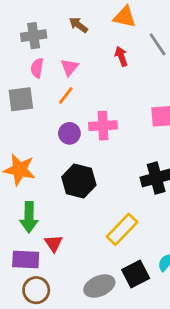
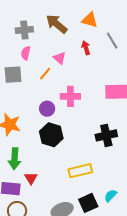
brown arrow: (78, 25) -> (57, 24), size x1.6
pink triangle: (69, 67) -> (60, 58), moved, turned -32
purple circle: (69, 133) -> (47, 109), moved
yellow rectangle: (122, 229) -> (80, 171), turned 30

